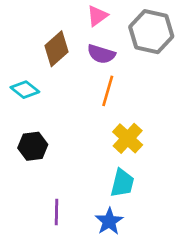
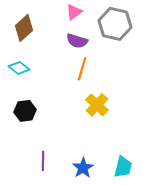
brown diamond: (56, 49) -> (24, 28), moved
cyan trapezoid: (122, 183) -> (123, 167), moved

